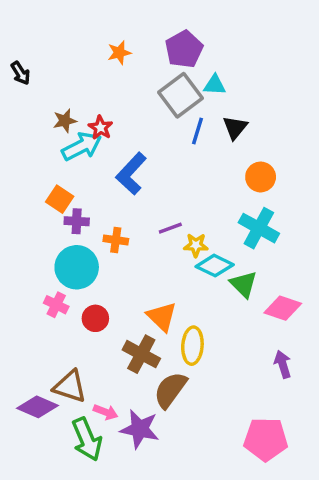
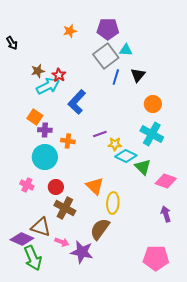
purple pentagon: (184, 49) -> (108, 29), turned 30
pink cross: (56, 305) -> (27, 185), moved
brown cross: (141, 354) -> (65, 208), moved
green arrow: (87, 439) -> (33, 258), moved

